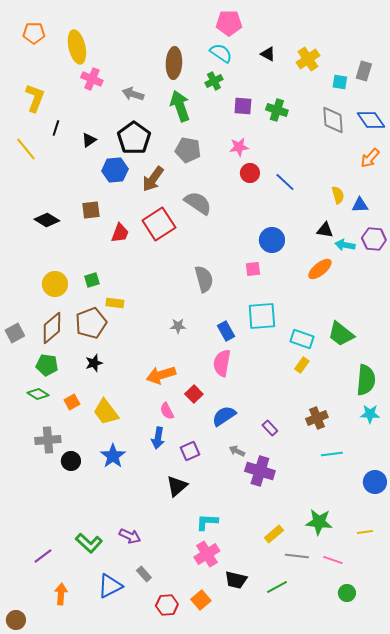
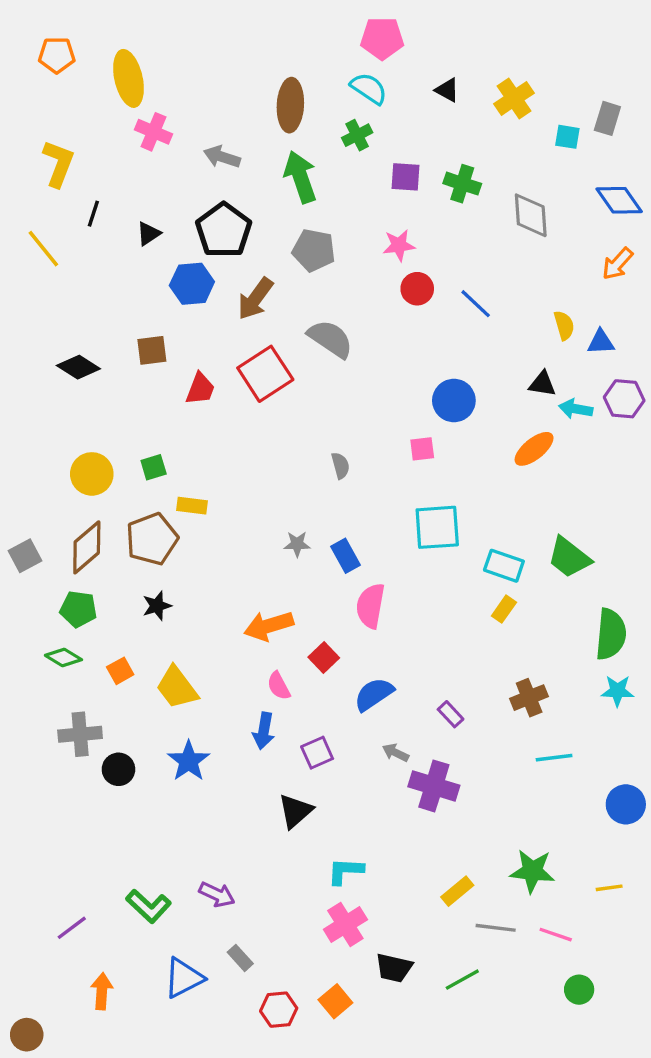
gray diamond: (333, 120) -> (531, 215), moved
gray semicircle: (204, 279) -> (340, 466), size x0.6
blue rectangle: (226, 331) -> (345, 556), moved

